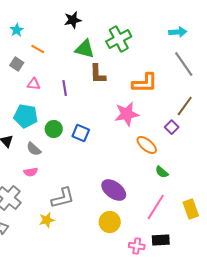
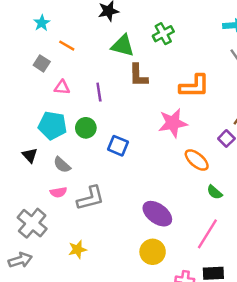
green cross: (119, 39) -> (163, 34), size x0.7
green circle: (54, 129) -> (86, 128), moved
gray L-shape: (63, 198) -> (91, 198), moved

